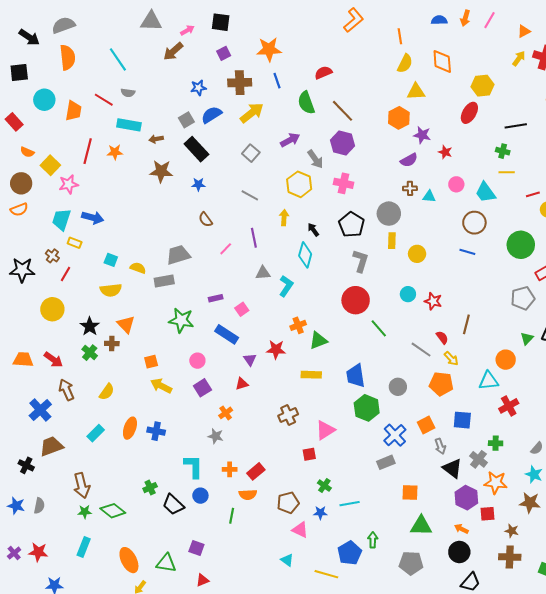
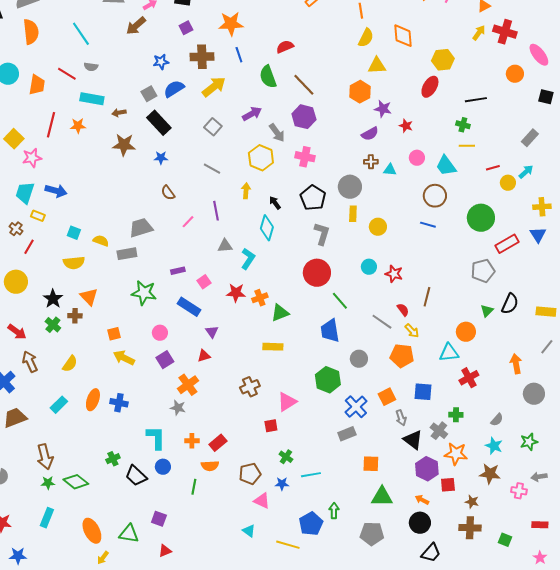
red star: (276, 350) -> (236, 293), moved
blue trapezoid: (356, 376) -> (330, 331), moved
orange cross: (226, 413) -> (188, 385), size x1.5

